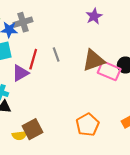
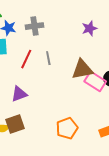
gray cross: (23, 22) -> (34, 26), moved
purple triangle: (20, 73) -> (19, 94), moved

